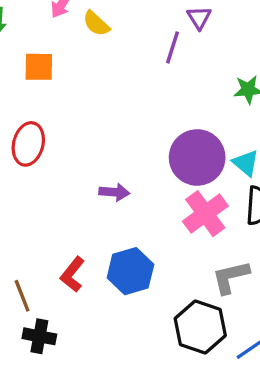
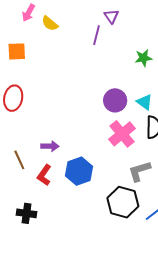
purple circle: (197, 157) -> (115, 100), size x0.7
purple arrow: (114, 192) -> (50, 146), moved
brown line: (22, 296) -> (19, 160), moved

